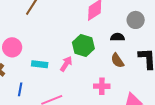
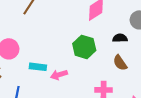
pink arrow: (66, 64) -> (59, 75), moved, turned -140

